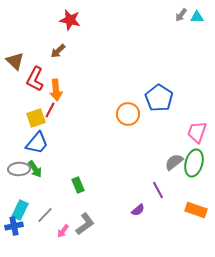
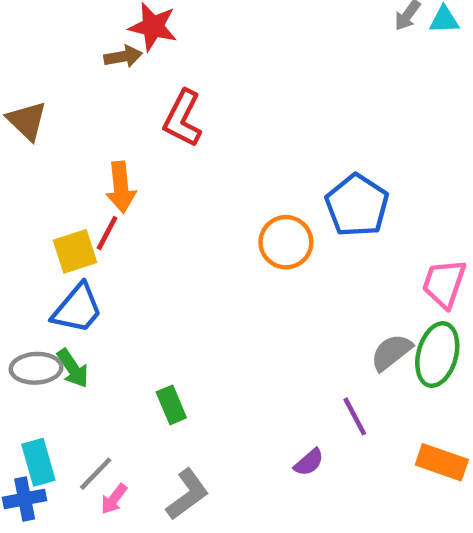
brown arrow: (58, 51) -> (123, 56), moved, turned -147
red L-shape: (35, 79) -> (183, 118), moved
cyan rectangle: (20, 210) -> (38, 462), turned -42
pink arrow: (63, 231) -> (114, 499), moved

